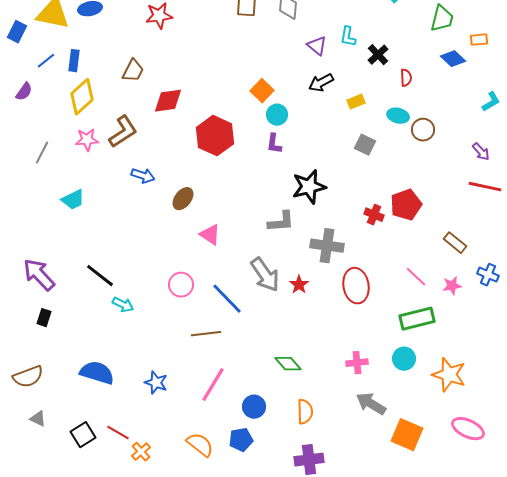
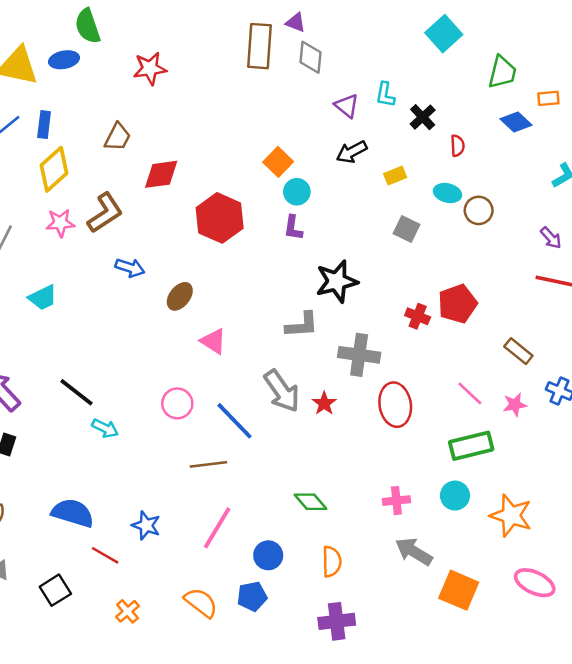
red line: (118, 433) -> (105, 555), moved

